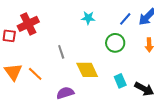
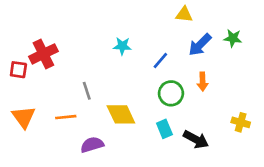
blue line: (125, 19) -> (160, 60), moved
green circle: (115, 43) -> (171, 93), moved
orange line: (35, 74) -> (66, 117), moved, turned -49

